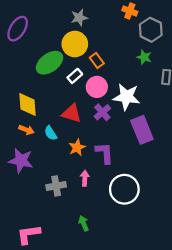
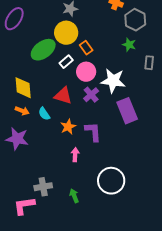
gray cross: (56, 186) -> (43, 187), moved
white circle: (124, 189) -> (111, 181), moved

